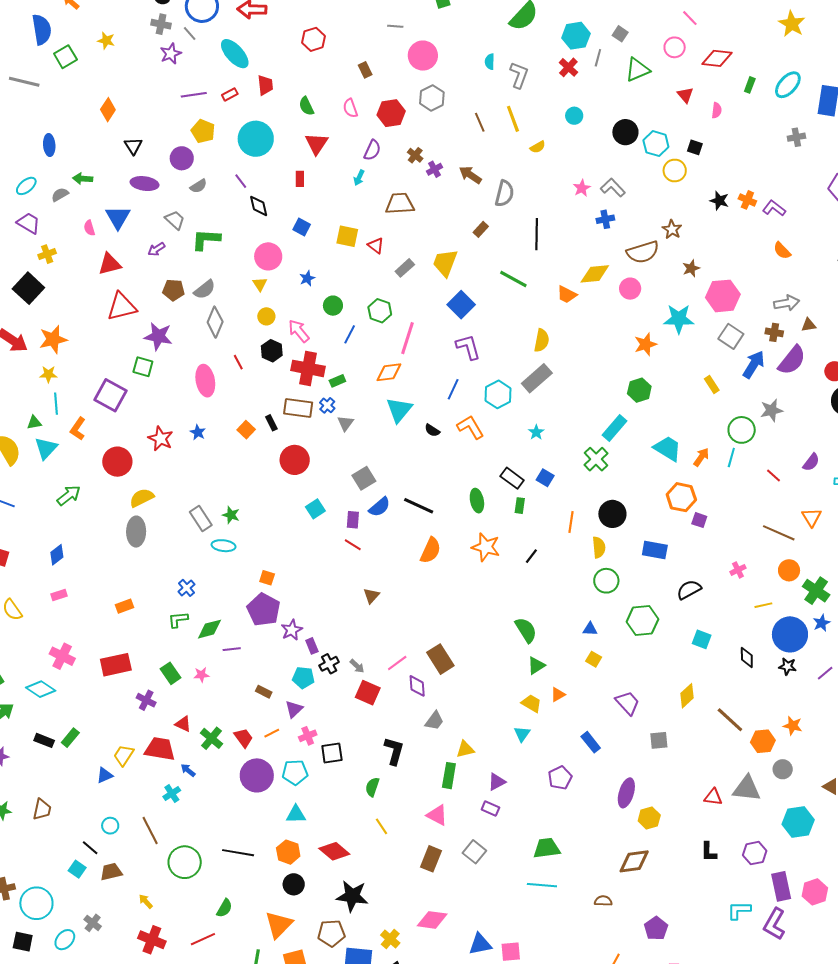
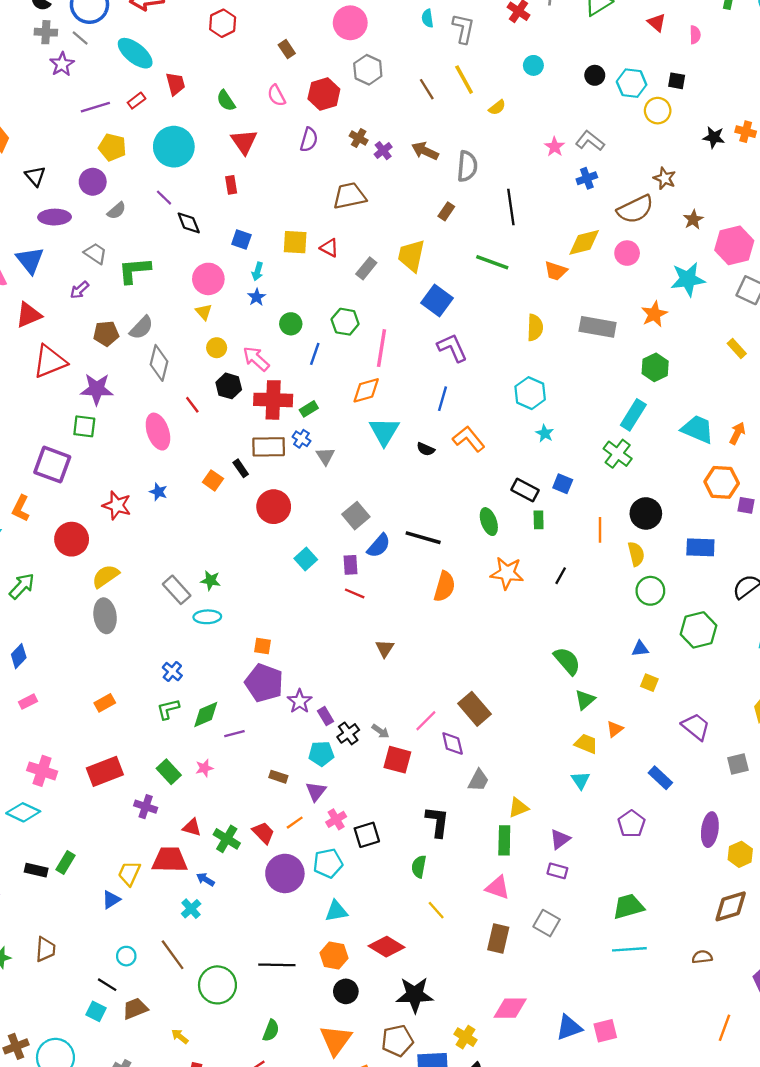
black circle: (625, 132) -> (595, 75), size x0.7
cyan arrow: (359, 178) -> (258, 272), moved
gray rectangle: (537, 378) -> (598, 327), moved, turned 60
cyan hexagon: (498, 394) -> (530, 393), moved

